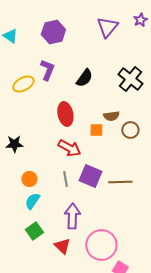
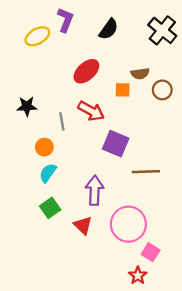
red ellipse: (65, 114) -> (86, 71), turned 60
gray line: (65, 179) -> (62, 121), moved
brown line: (120, 182) -> (146, 172), moved

